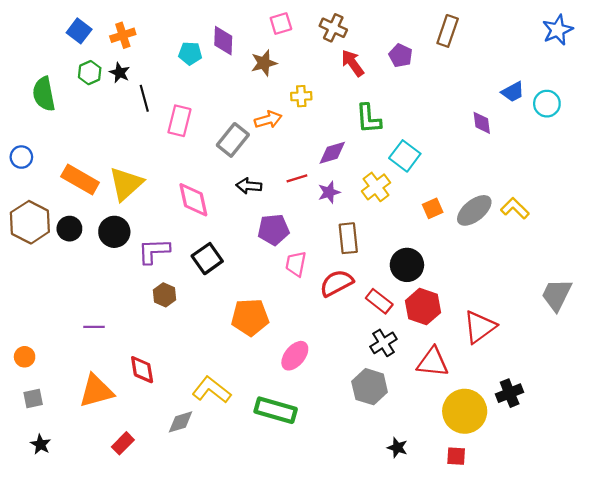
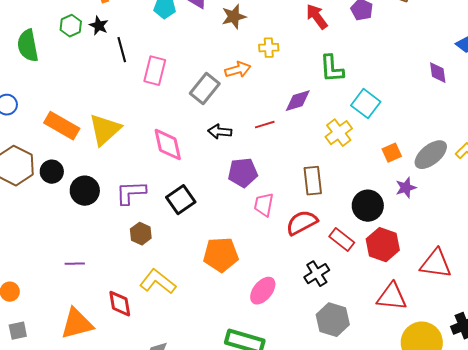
purple star: (329, 192) -> (406, 188), moved
black circle: (114, 232) -> (85, 191), moved
red triangle: (480, 327) -> (436, 264), turned 44
black cross: (383, 343) -> (317, 274), moved
yellow L-shape: (212, 390) -> (158, 282), moved

